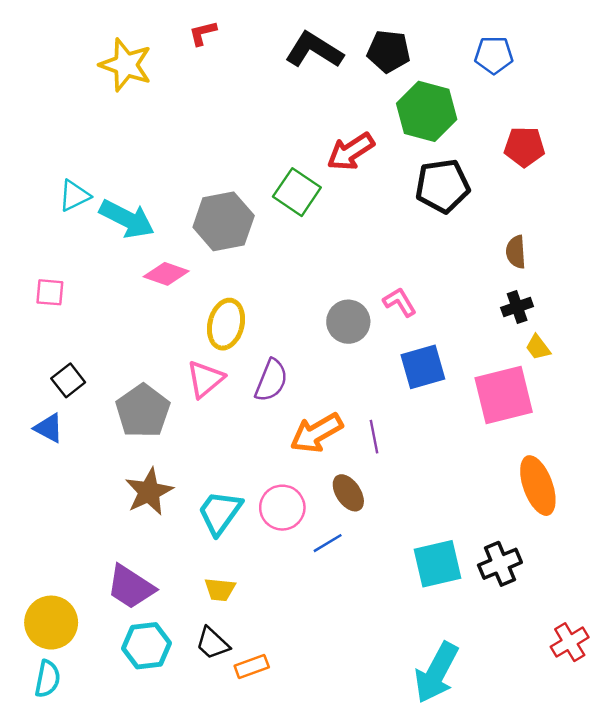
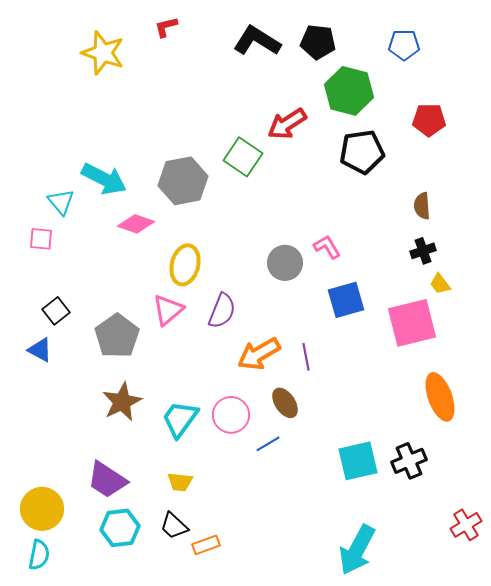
cyan triangle: (74, 196) -> (61, 202), moved, turned -44

